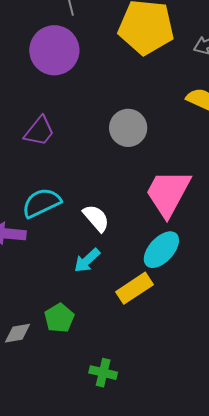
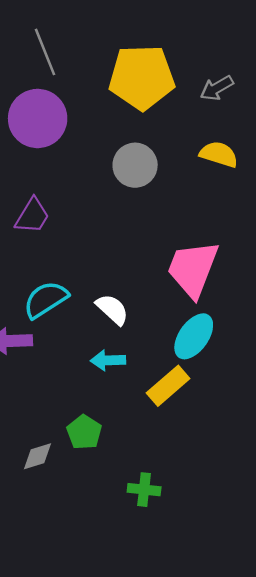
gray circle: (128, 128) -> (135, 165), moved
cyan arrow: (87, 260) -> (108, 360), turned 48

